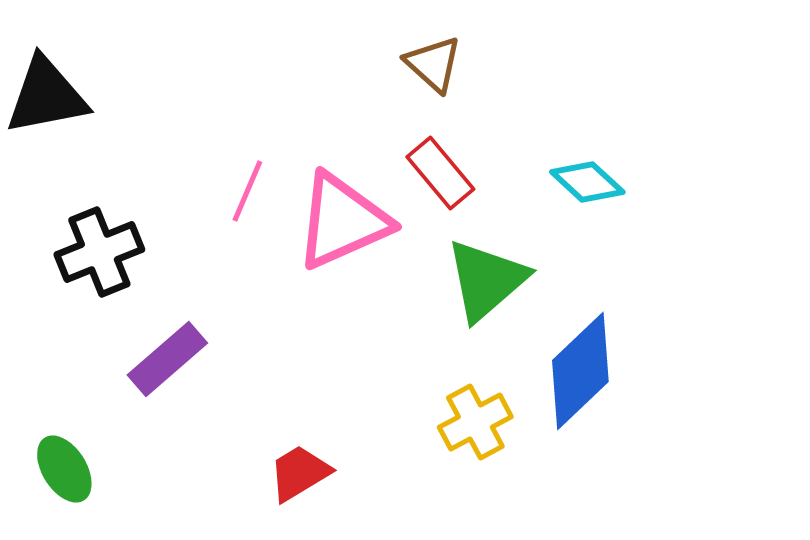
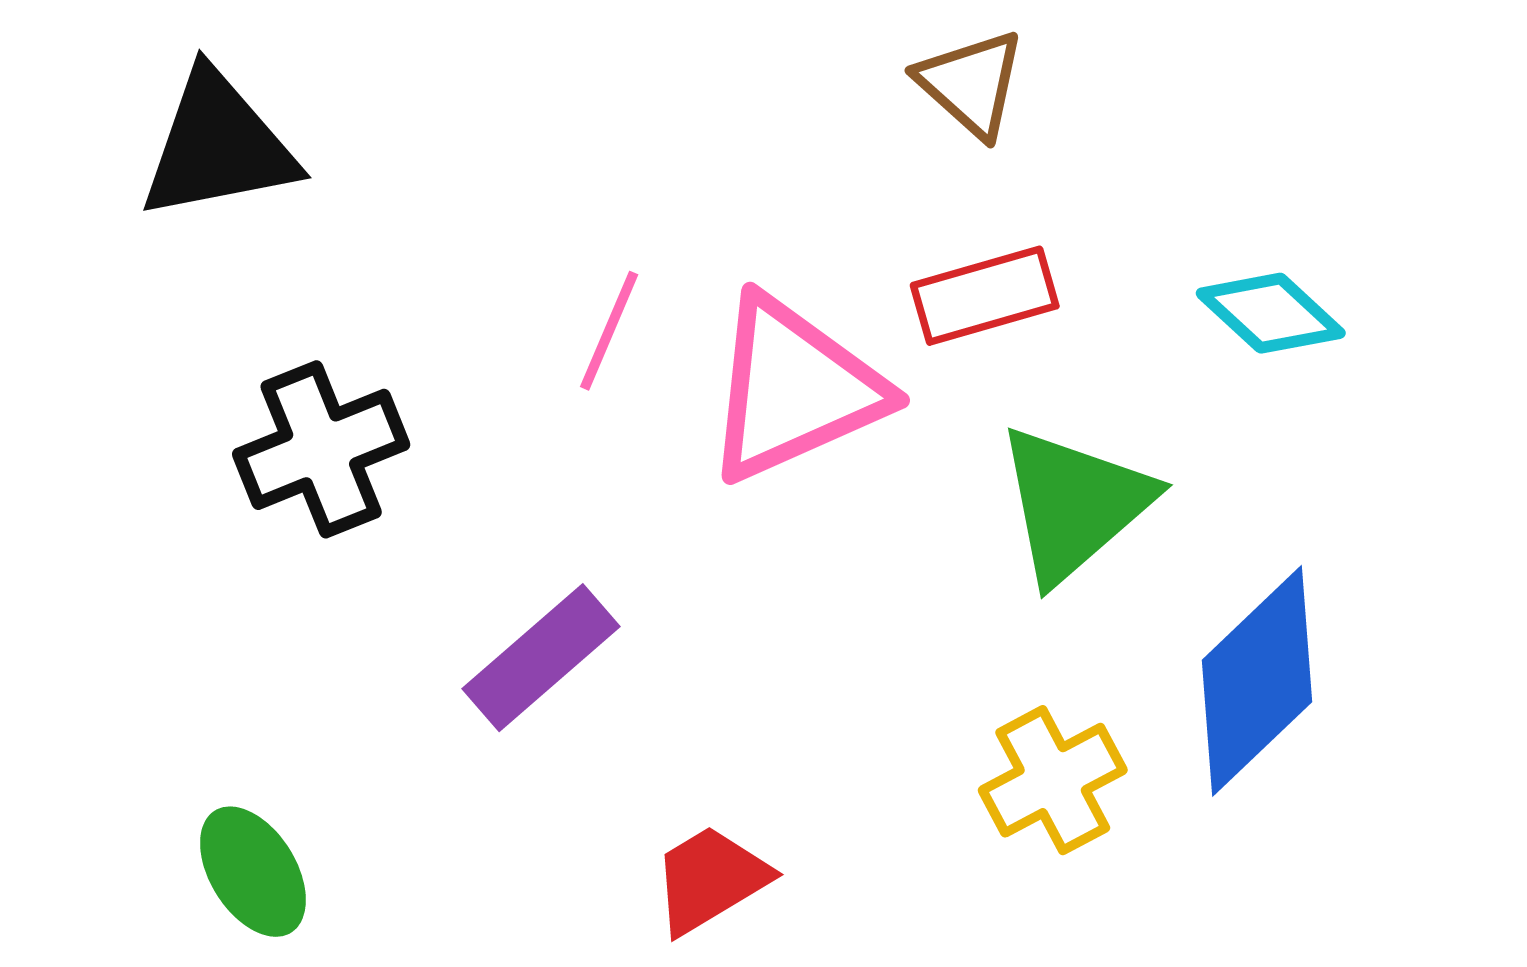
red rectangle: (440, 173) -> (985, 296), turned -66
purple rectangle: (167, 359) -> (541, 658), moved

